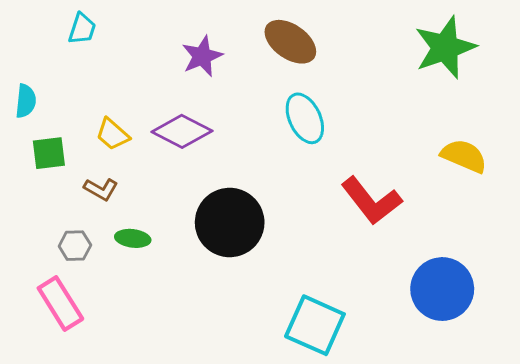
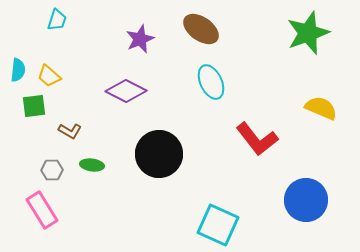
yellow trapezoid: (112, 134) -> (49, 76), moved

